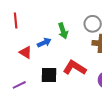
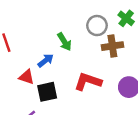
black square: (49, 75) -> (47, 92), moved

